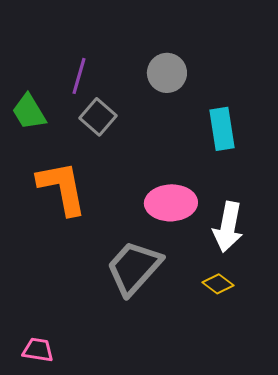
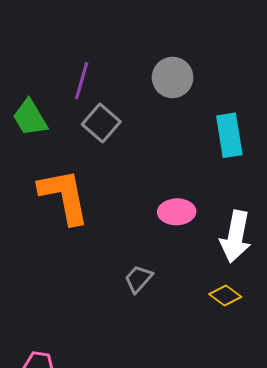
pink ellipse: (171, 203) -> (177, 212), size x0.7
gray trapezoid: (134, 268) -> (138, 279), size x0.5

